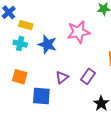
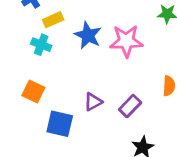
yellow rectangle: (26, 25) -> (53, 20), turned -48
blue star: (47, 44) -> (88, 35), moved

